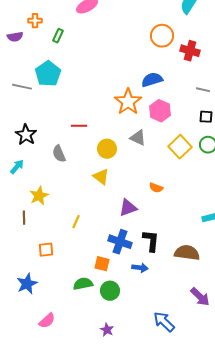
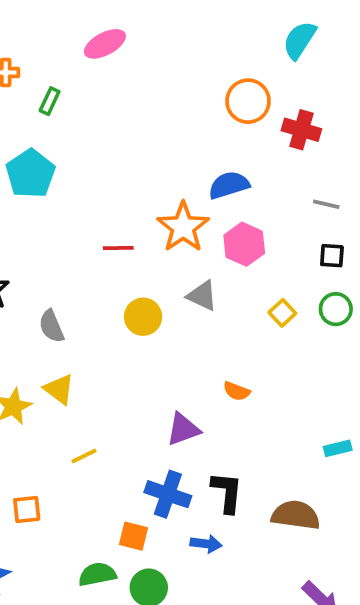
red line: (79, 126) -> (118, 248), moved
yellow square: (180, 147) -> (282, 313), size x0.6
yellow triangle: (101, 177) -> (59, 389), moved
yellow line: (76, 222) -> (84, 456), turned 40

